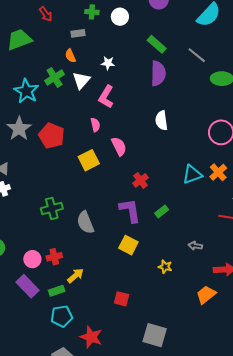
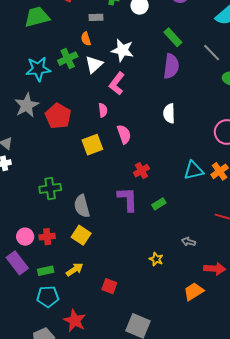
white star: (108, 63) -> (122, 50), size x1.6
cyan star: (26, 91) -> (38, 69), turned 30
yellow square: (128, 245) -> (81, 235), moved
yellow arrow: (75, 276) -> (75, 270), moved

